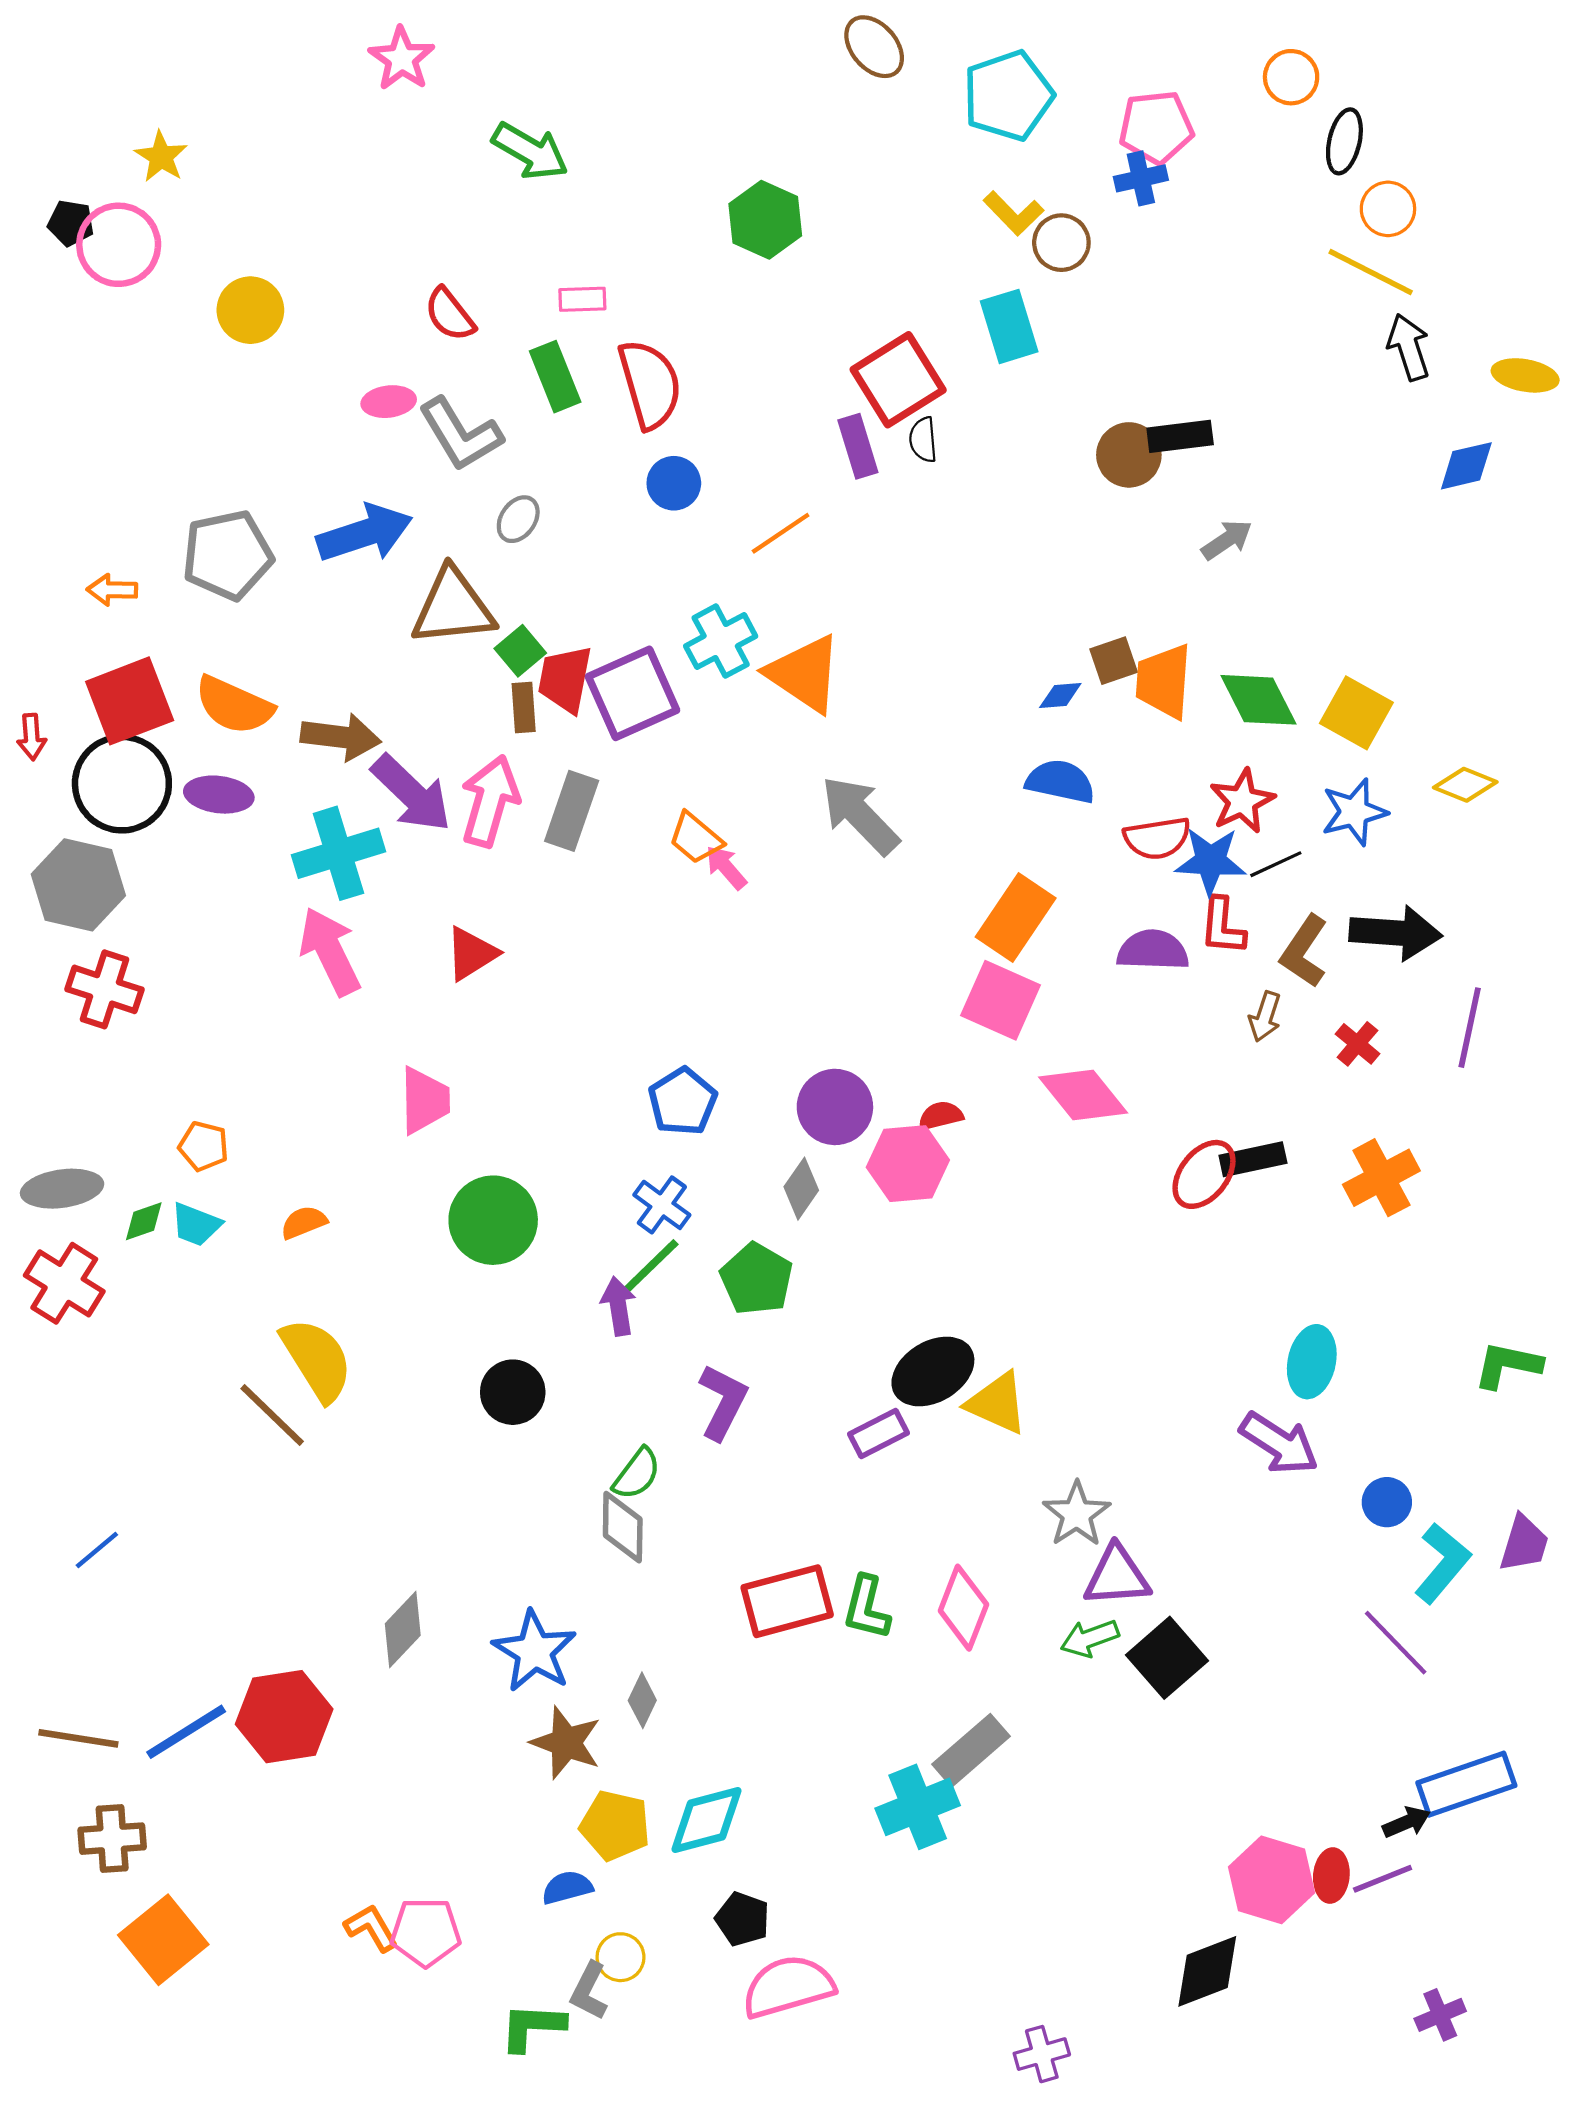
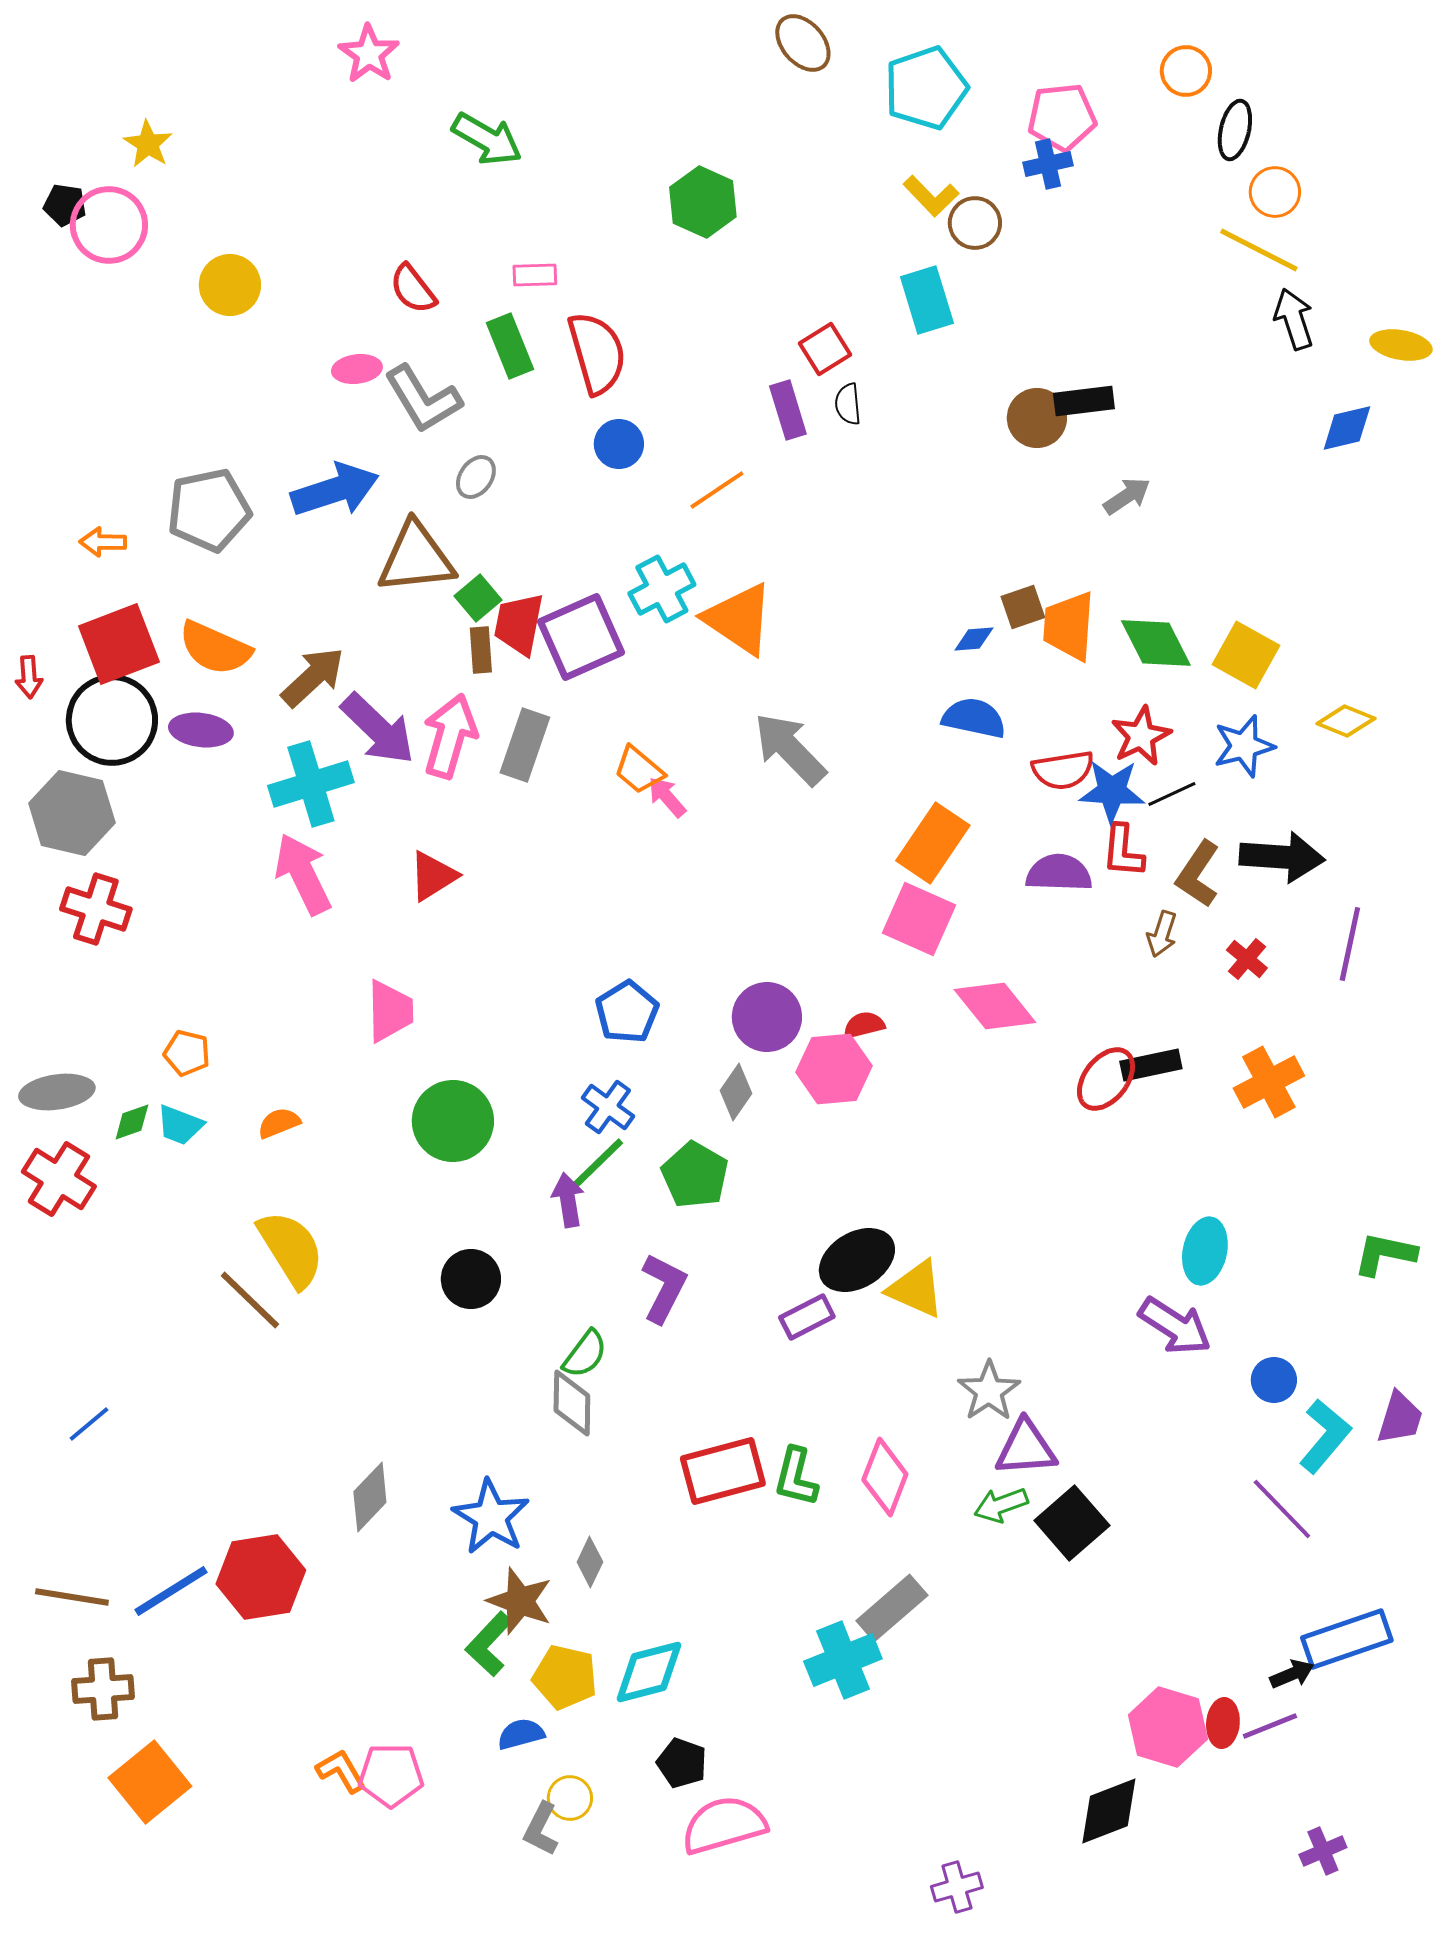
red square: (898, 380) -> (825, 349), size x0.6
brown arrow: (341, 737) -> (313, 677), turned -50
green L-shape: (532, 2027) -> (489, 1644), moved, turned -50

